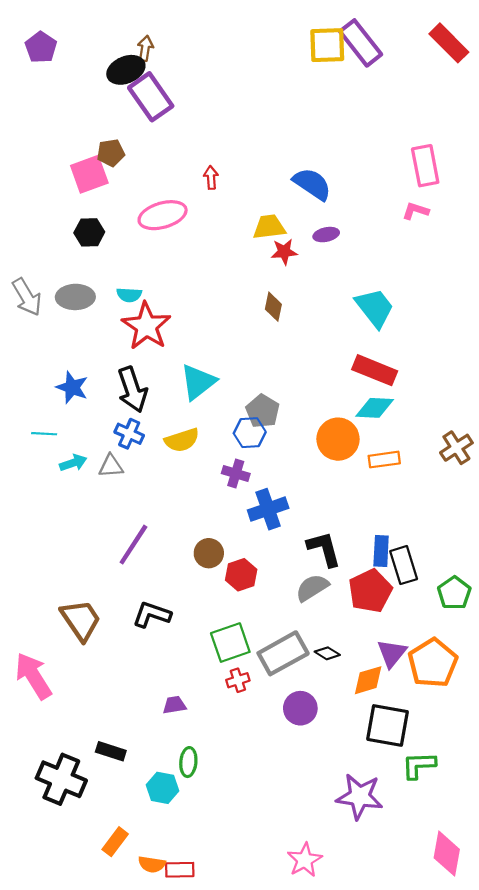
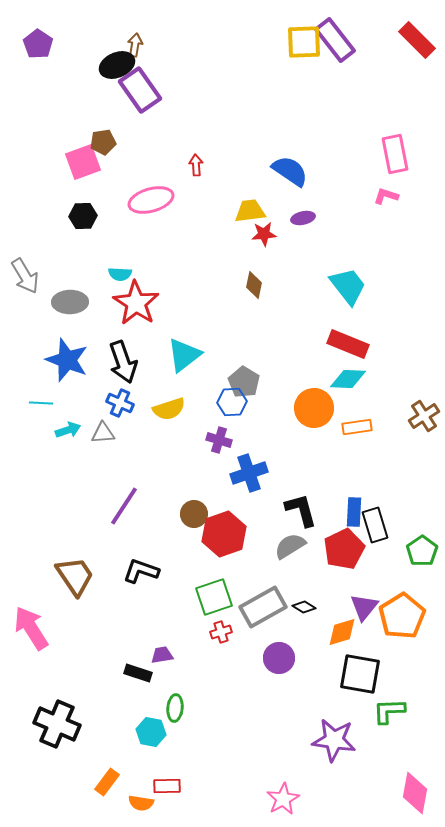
gray ellipse: (75, 297) -> (70, 302), moved
blue star: (72, 387) -> (67, 360), size x1.4
red hexagon: (241, 575) -> (224, 534), size x1.5
black rectangle: (111, 751) -> (138, 673), moved
red rectangle: (180, 870) -> (167, 786), moved

